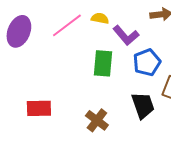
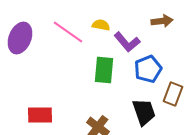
pink line: (67, 25) -> (68, 32), turned 72

